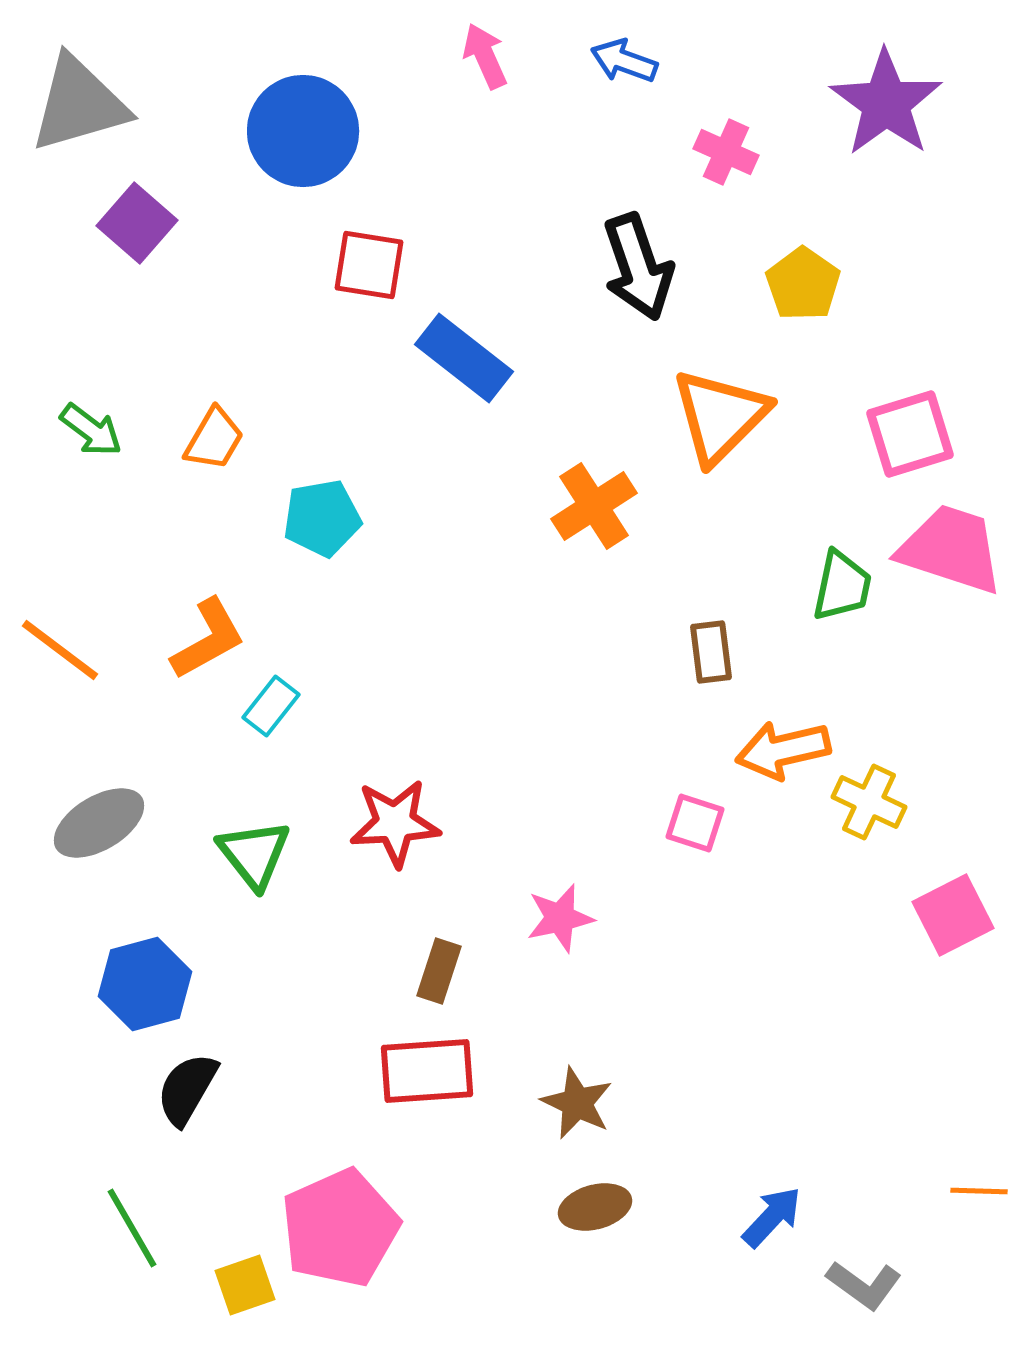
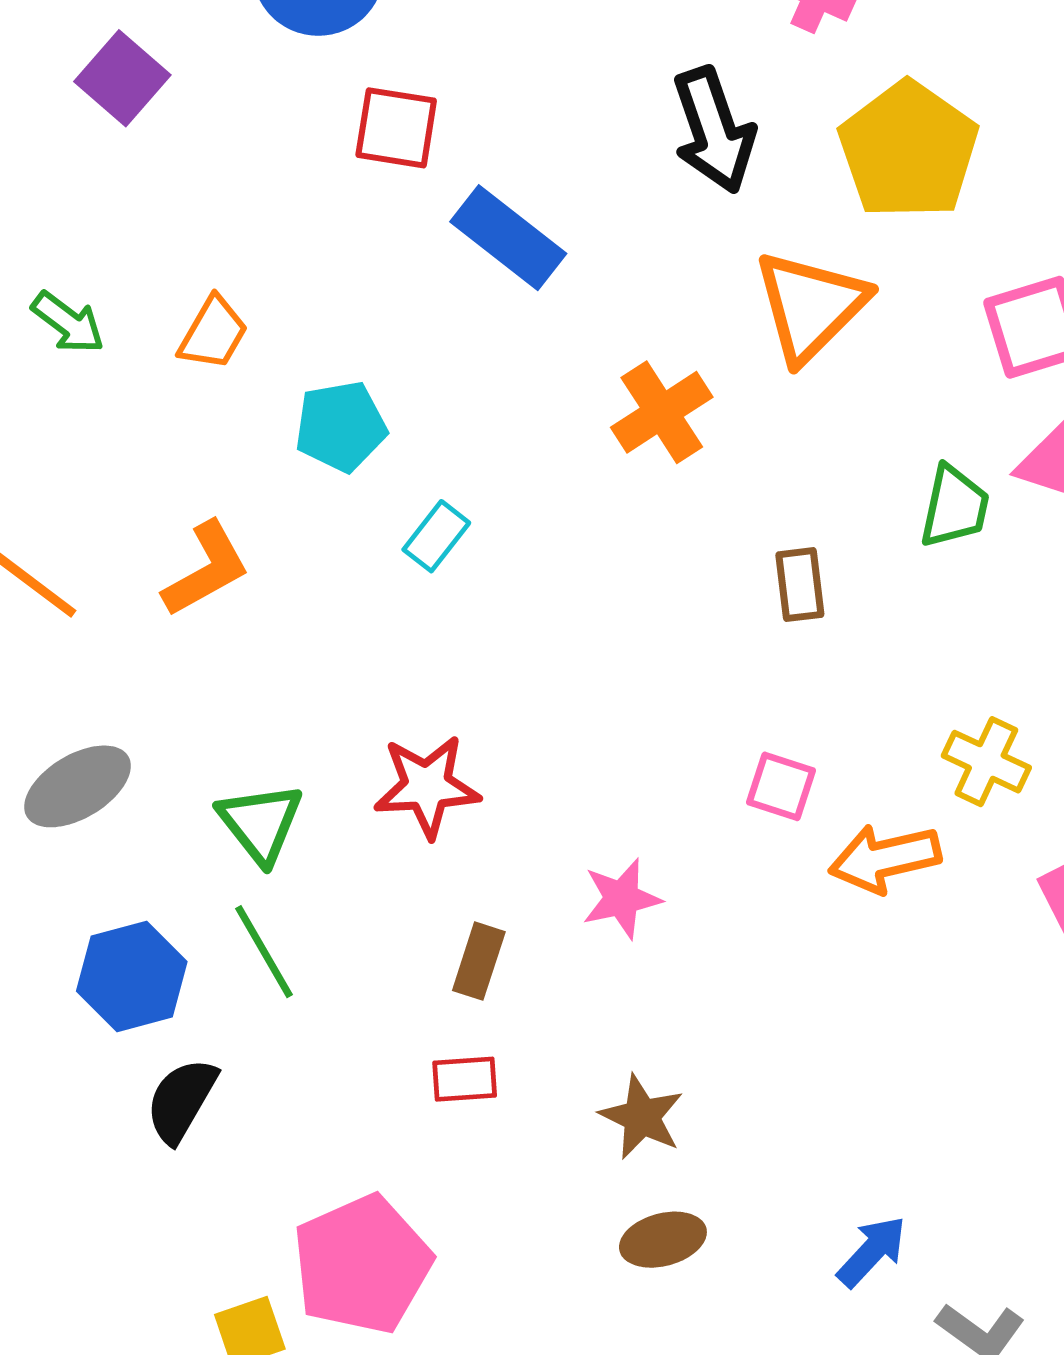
yellow pentagon: (803, 284) -> (908, 150), size x1.6
cyan rectangle: (271, 706) -> (436, 536), moved
orange arrow: (783, 750) -> (885, 858), moved
red rectangle: (427, 1071) -> (465, 1079), size x0.6
green line: (132, 1228) -> (264, 952), moved

